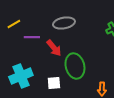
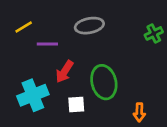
red arrow: (54, 48) -> (64, 72), moved, turned 72

